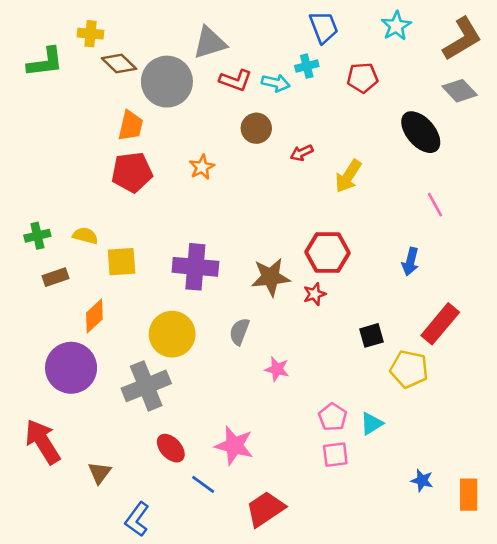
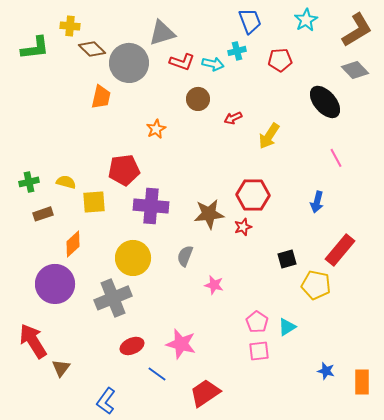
red pentagon: (132, 172) -> (124, 170), moved
red ellipse: (171, 448) -> (132, 346), turned -70
brown triangle: (100, 473) -> (61, 368), moved

